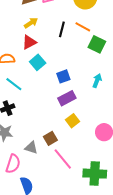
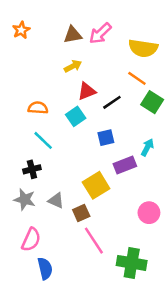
black line: (62, 29) -> (112, 102), moved, turned 35
red triangle: (29, 42) -> (87, 91), moved
purple rectangle: (67, 98) -> (125, 165), moved
yellow square: (72, 121) -> (96, 185), moved, size x1.5
gray triangle: (31, 148) -> (56, 201), moved

